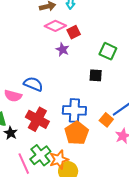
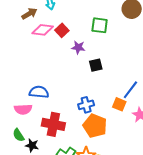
purple star: (63, 50) -> (78, 47), moved
green square: (108, 51) -> (100, 25), moved
blue cross: (74, 110) -> (86, 105), size x0.7

